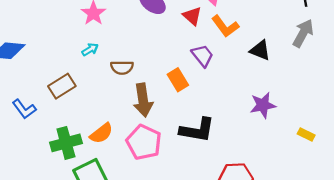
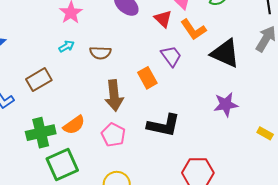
black triangle: (260, 50) -> (225, 53), size x1.5
brown semicircle: (122, 68) -> (100, 53), moved
pink pentagon: (144, 142) -> (113, 135), size x0.7

